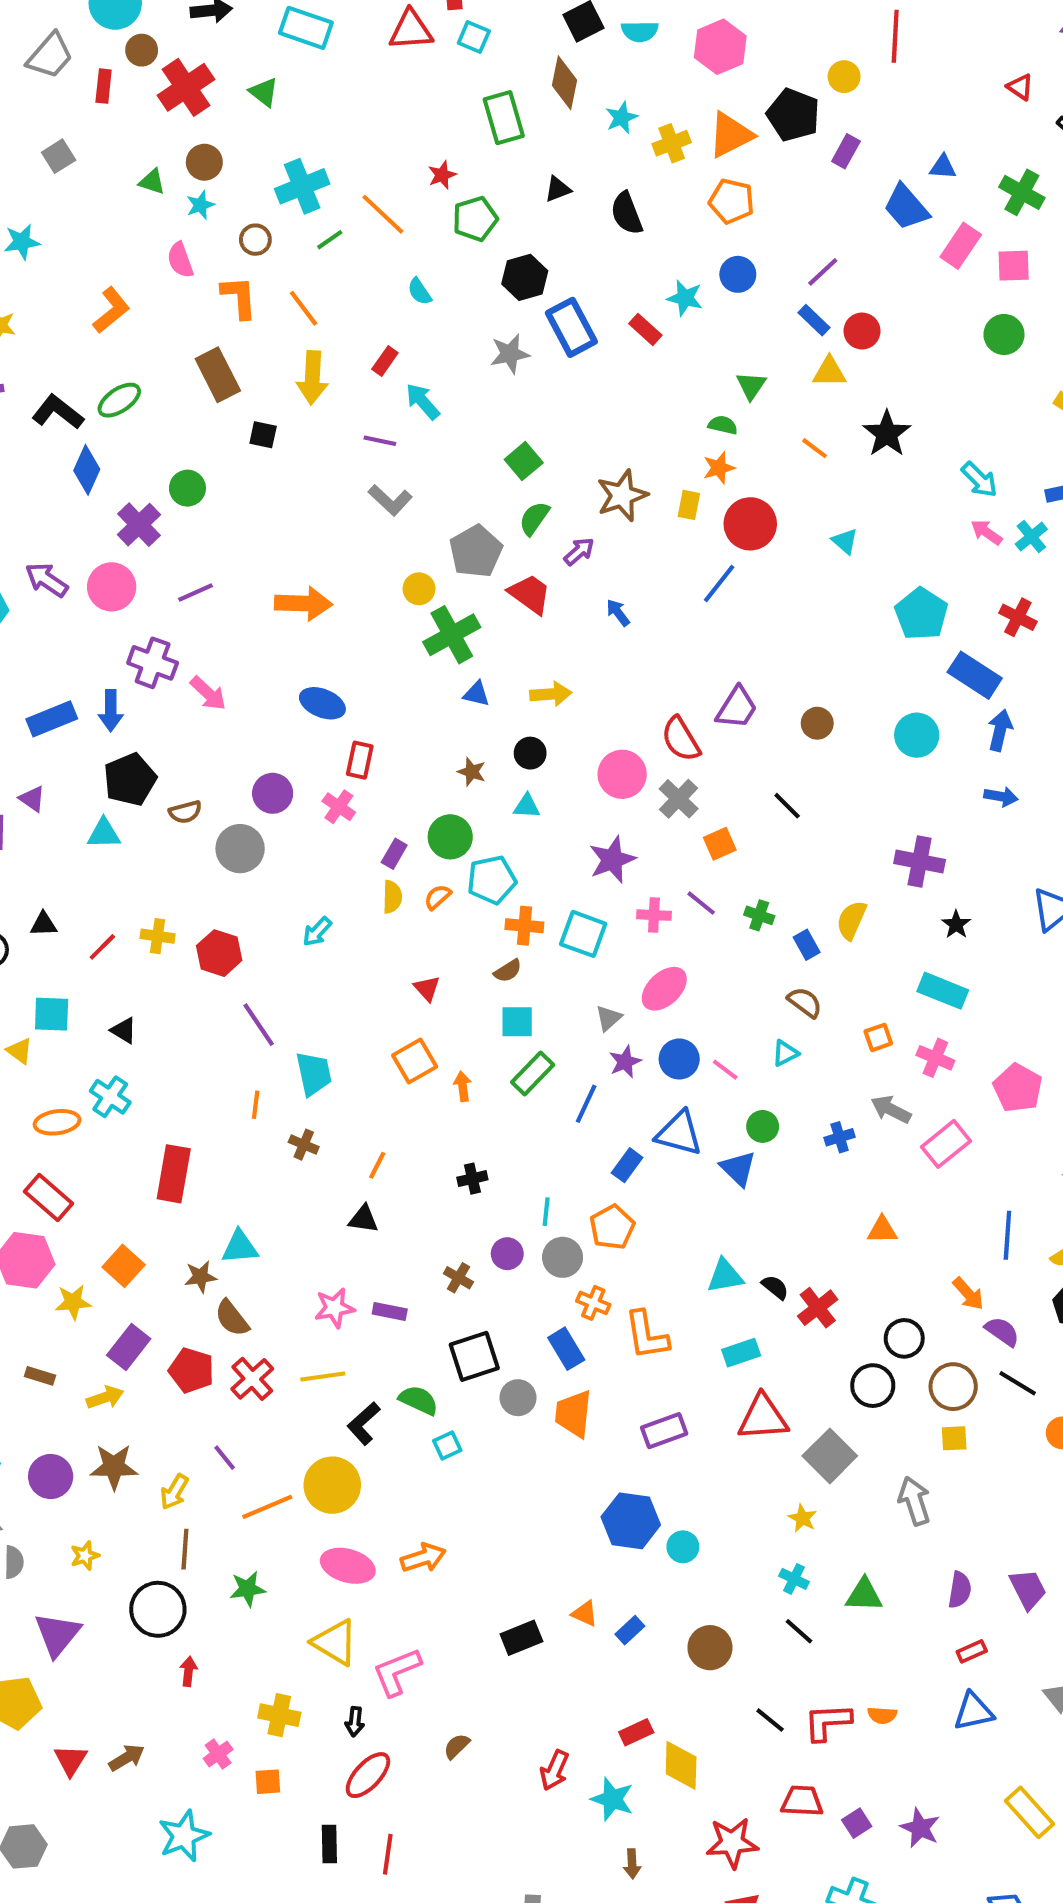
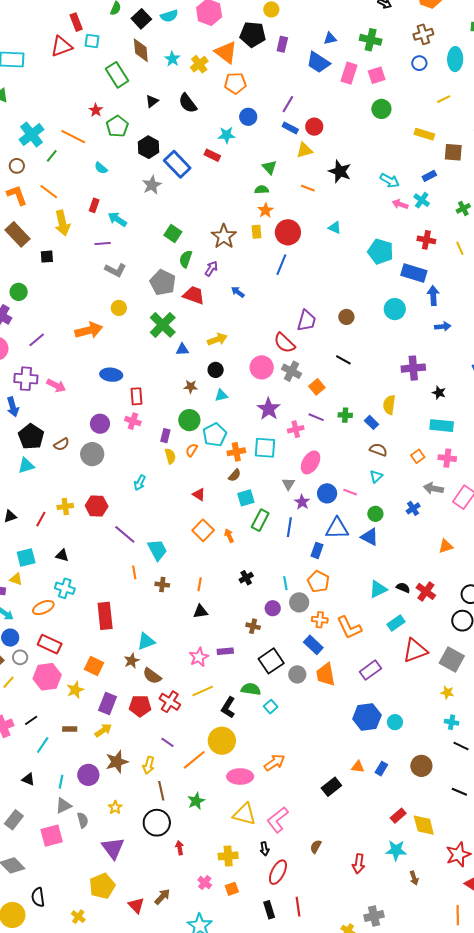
orange triangle: (731, 135) -> (226, 52), turned -40
yellow circle: (419, 589) -> (119, 308), moved
red arrow: (554, 1770) -> (359, 864), moved

